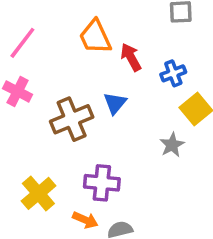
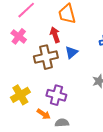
red arrow: (131, 57) -> (55, 35), moved

